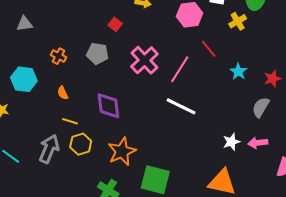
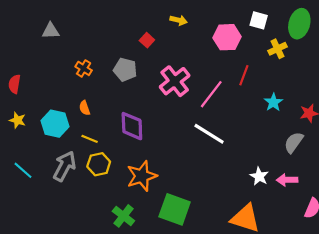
red line: (209, 49) -> (244, 75), turned 54
cyan hexagon: (24, 79) -> (55, 124), moved
white star: (231, 142) -> (259, 176), turned -30

